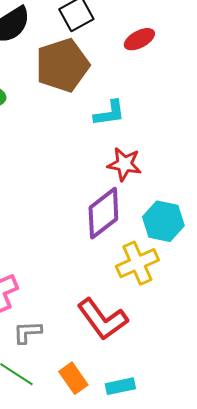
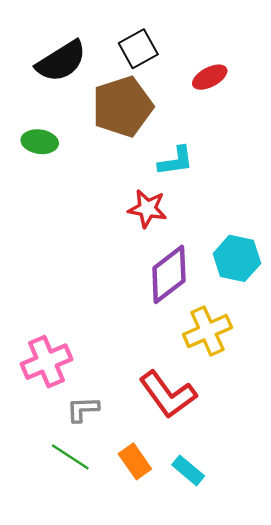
red star: (124, 164) -> (147, 209), moved
cyan hexagon: (163, 221) -> (237, 258), moved
cyan rectangle: (120, 386) -> (188, 470), turned 52

